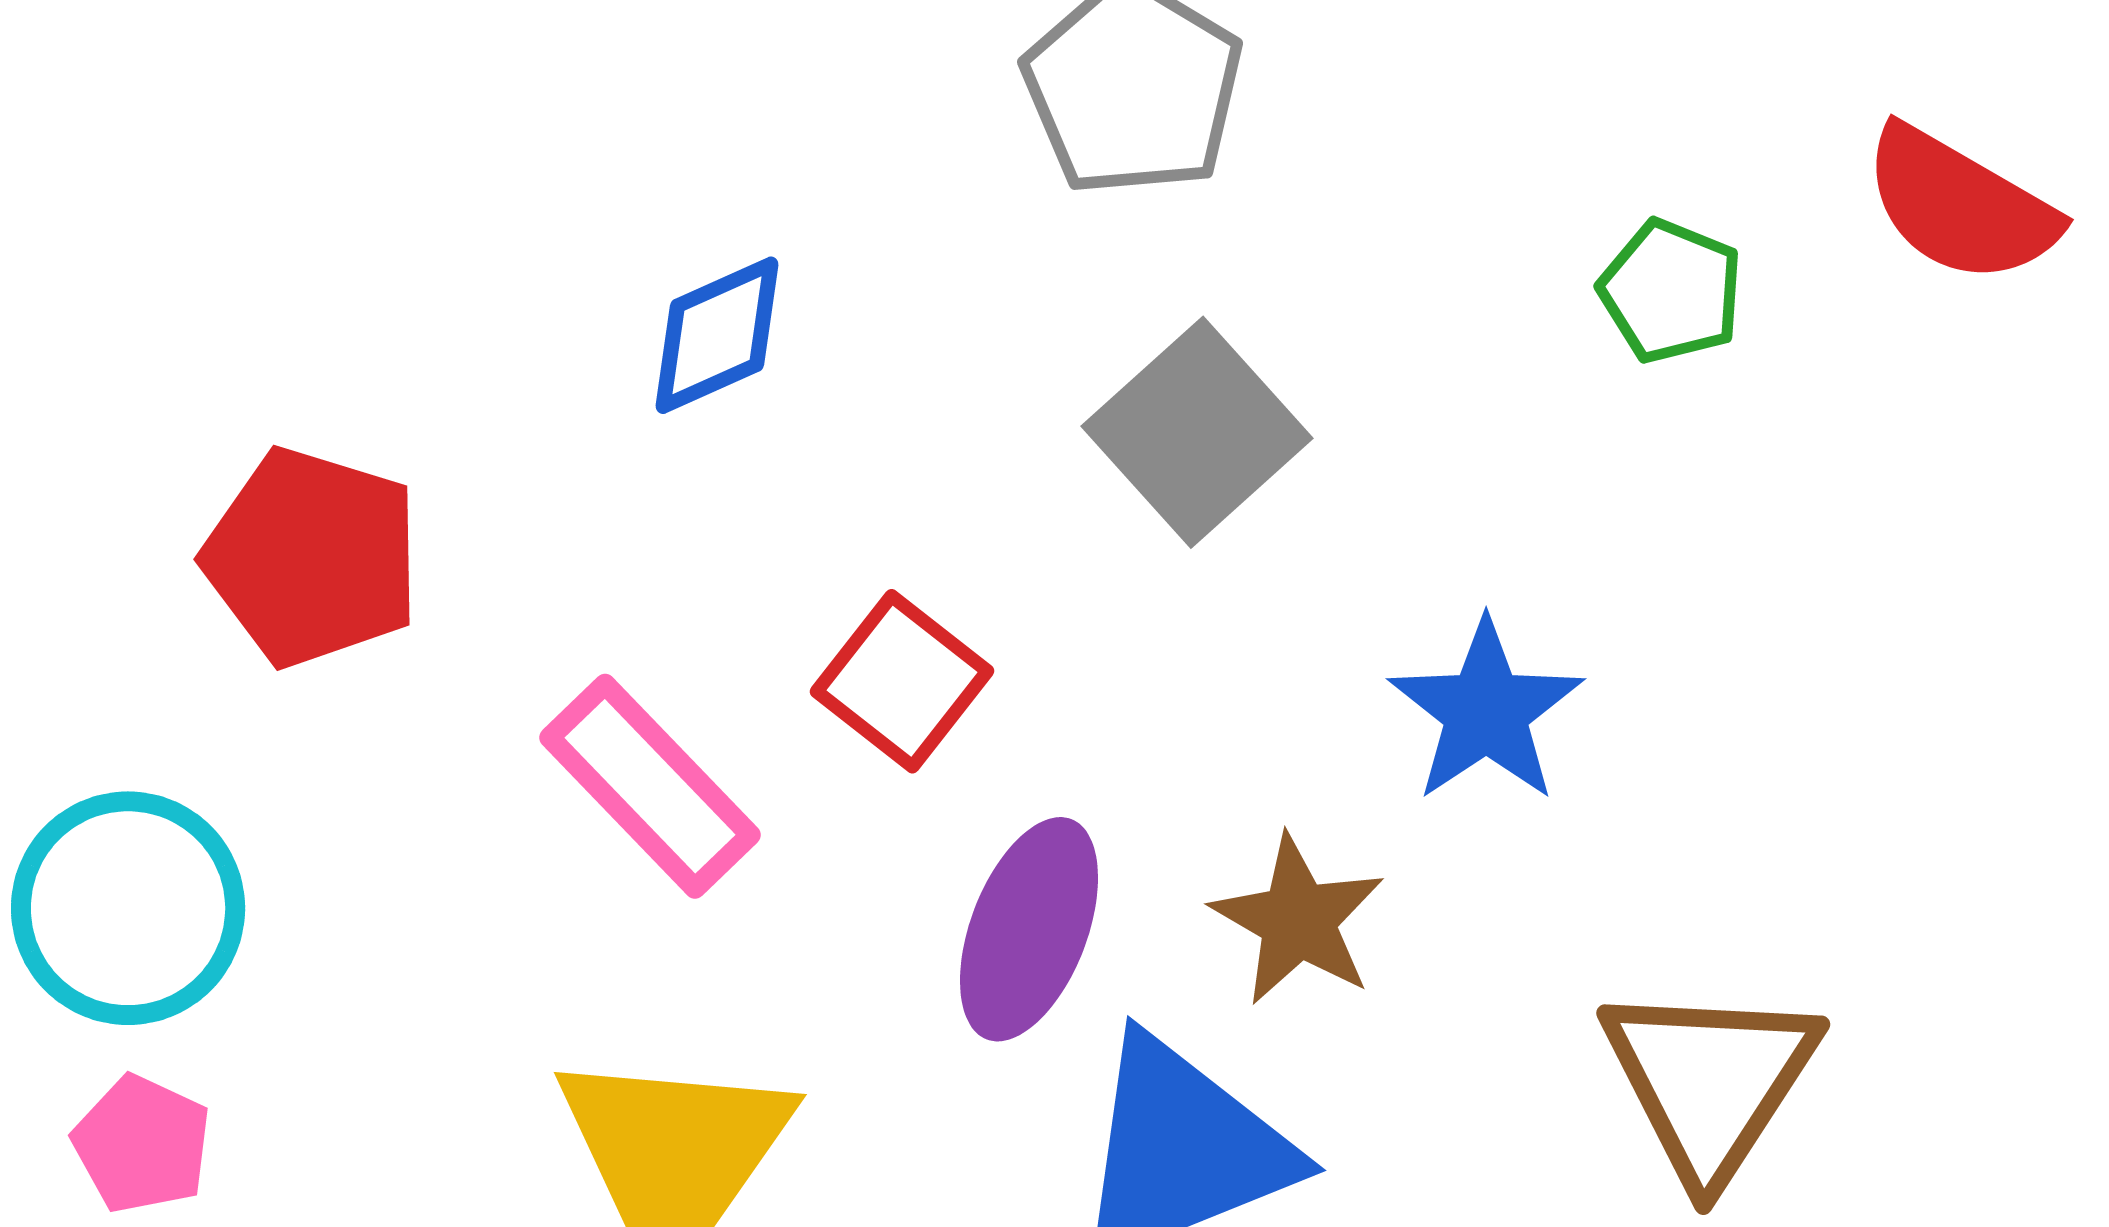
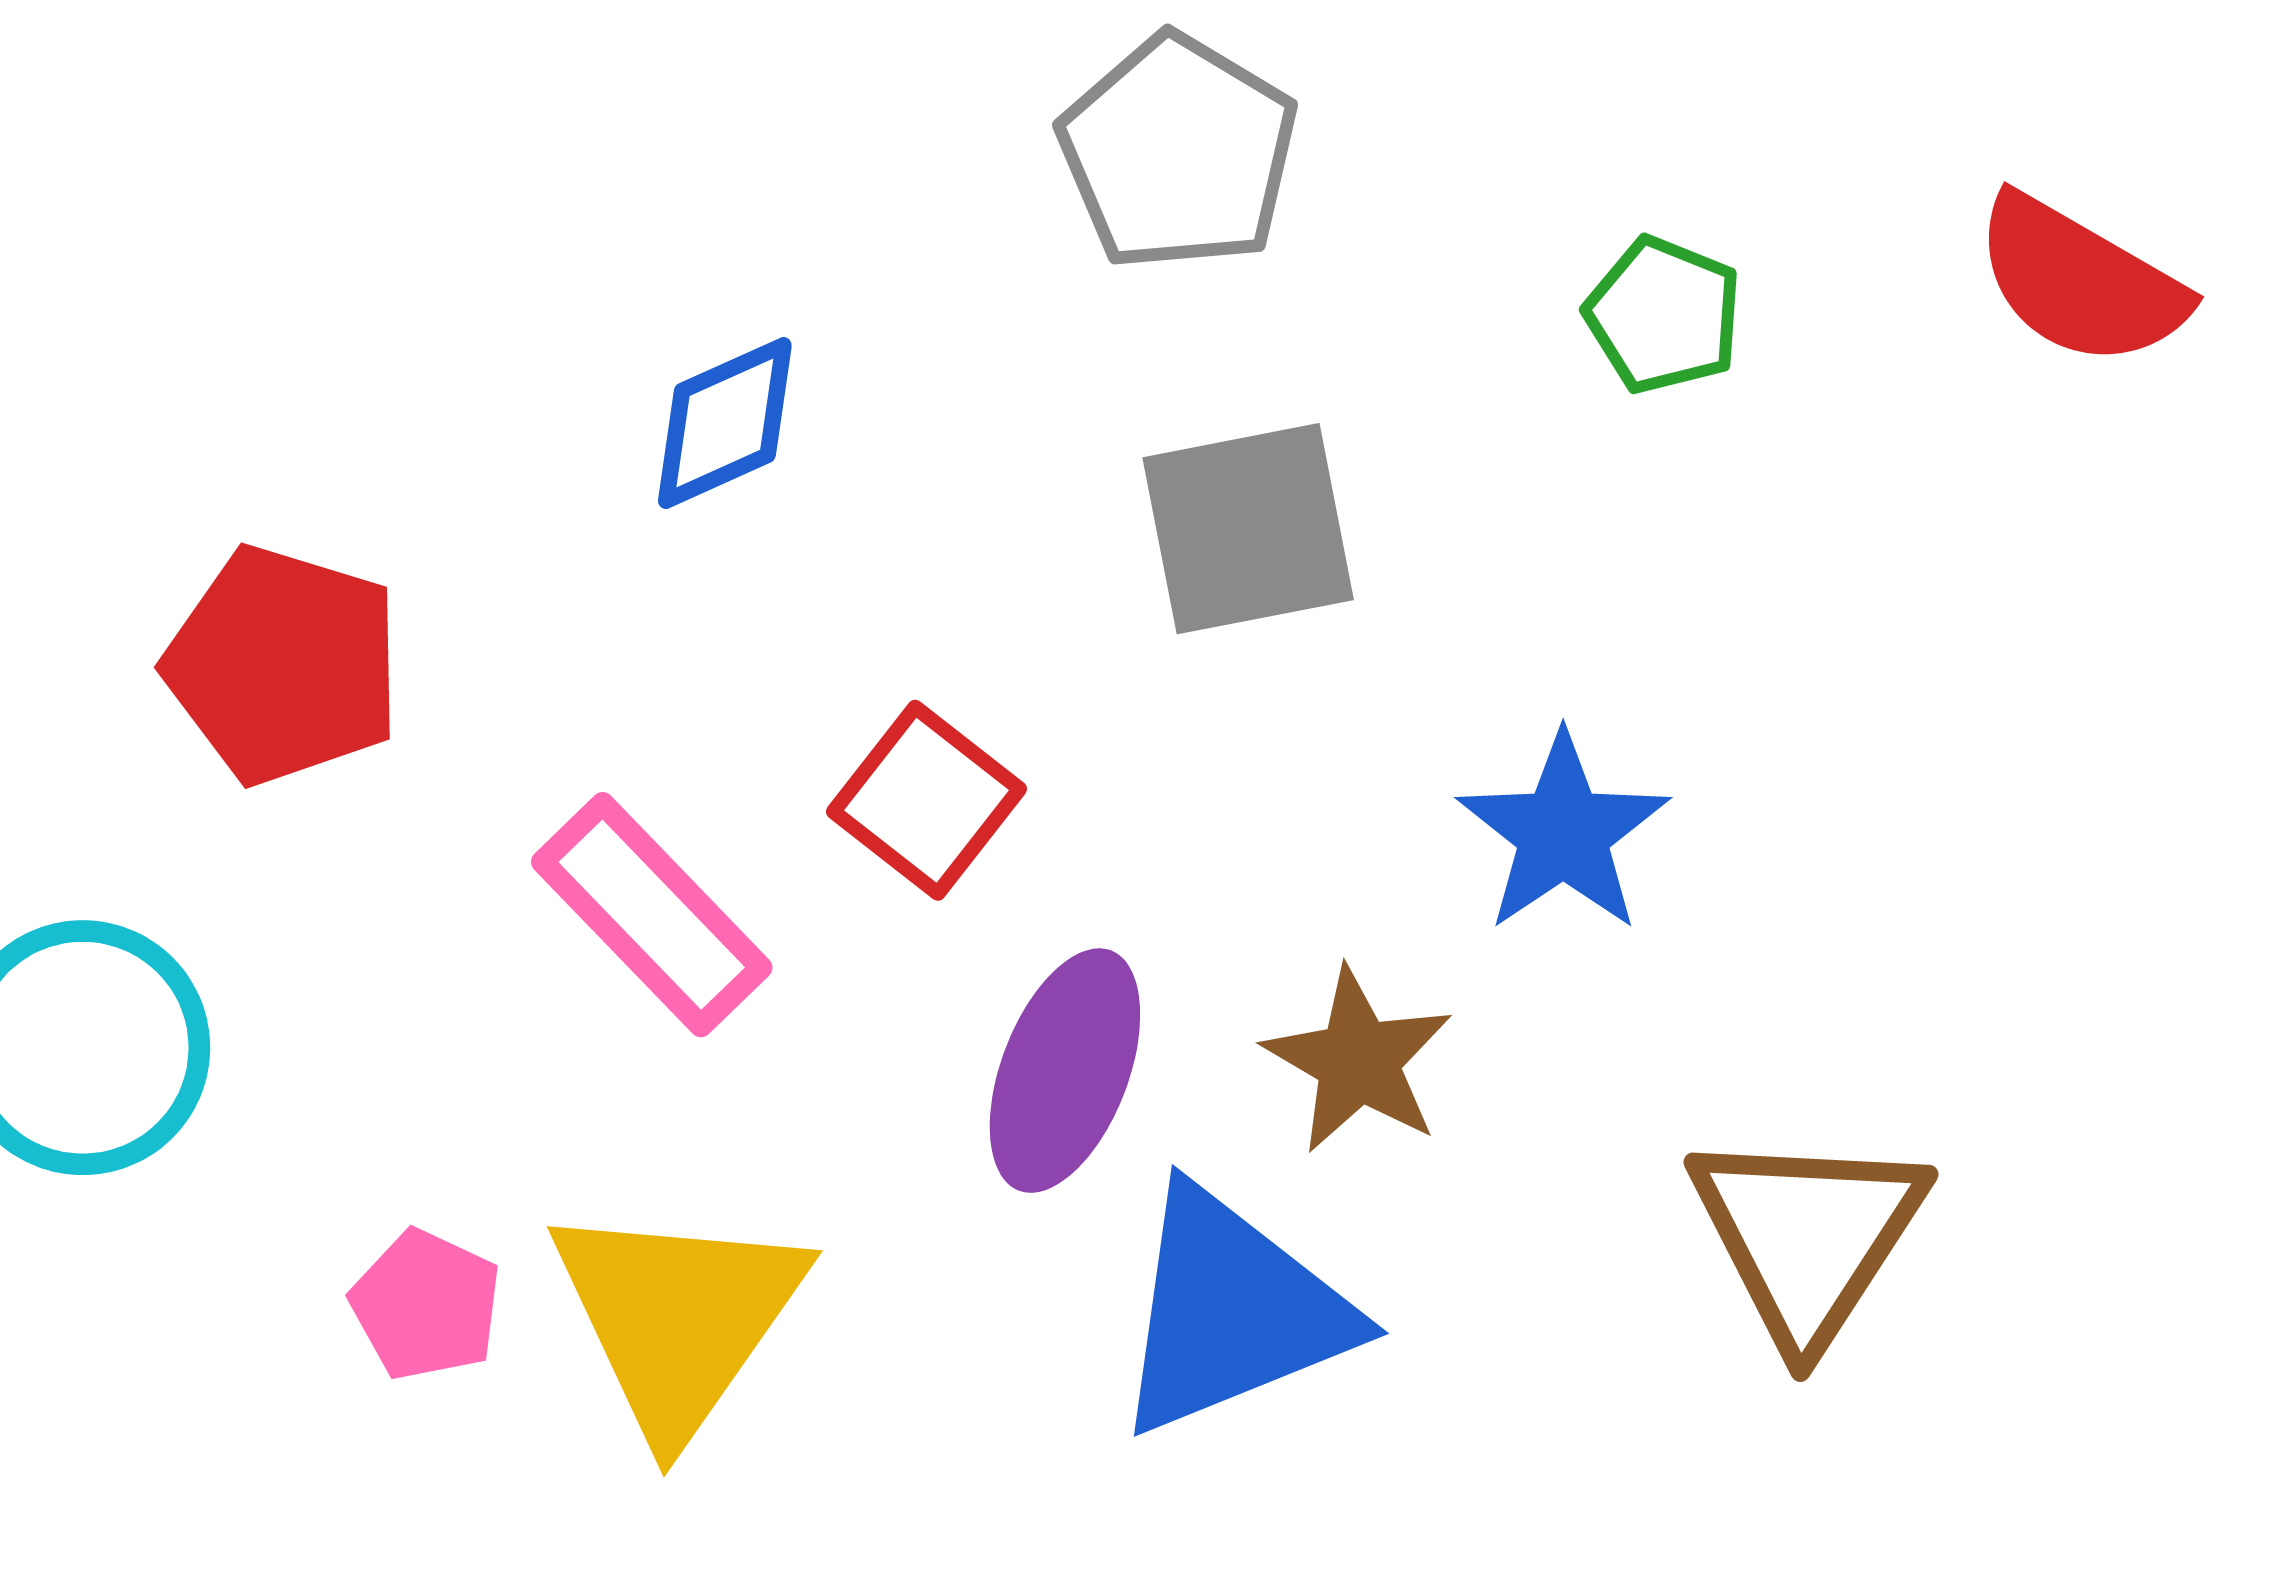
green pentagon: (1671, 291) -> (1663, 315), moved
gray square: (1197, 432) -> (1248, 529), turned 31
pink pentagon: (142, 1144) -> (426, 1305), moved

